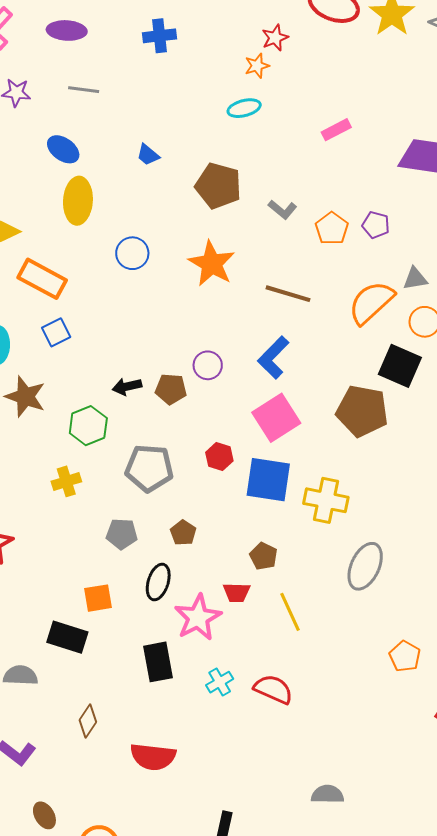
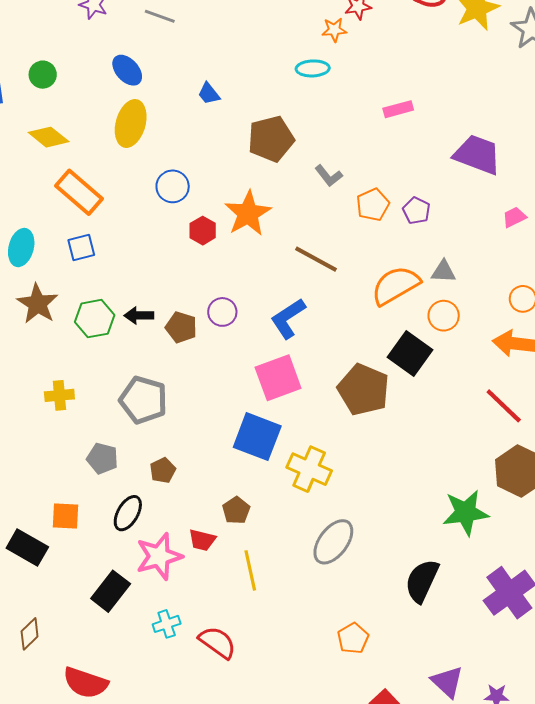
brown pentagon: (218, 186) -> (271, 139), turned 30
green hexagon: (88, 426) -> (95, 319), moved
red hexagon: (219, 457) -> (203, 231), moved
black rectangle: (158, 662) -> (111, 591), turned 36

